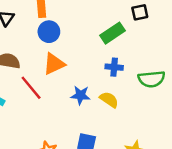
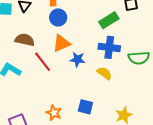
blue cross: (114, 67) -> (109, 47), size x1.5
blue star: (80, 95) -> (77, 59), moved

